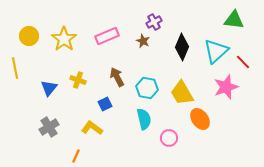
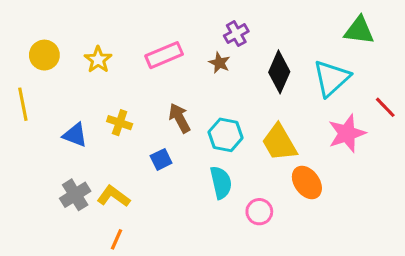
yellow star: (64, 39) -> (98, 60), size x0.7
red line: (243, 62) -> (385, 107), moved
blue triangle: (49, 88) -> (75, 135), turned -48
yellow L-shape: (92, 128) -> (113, 196), moved

